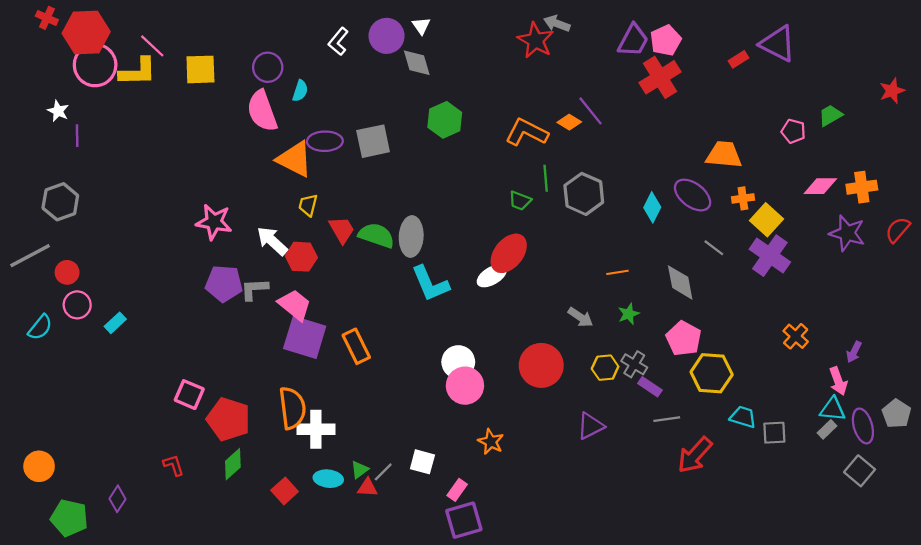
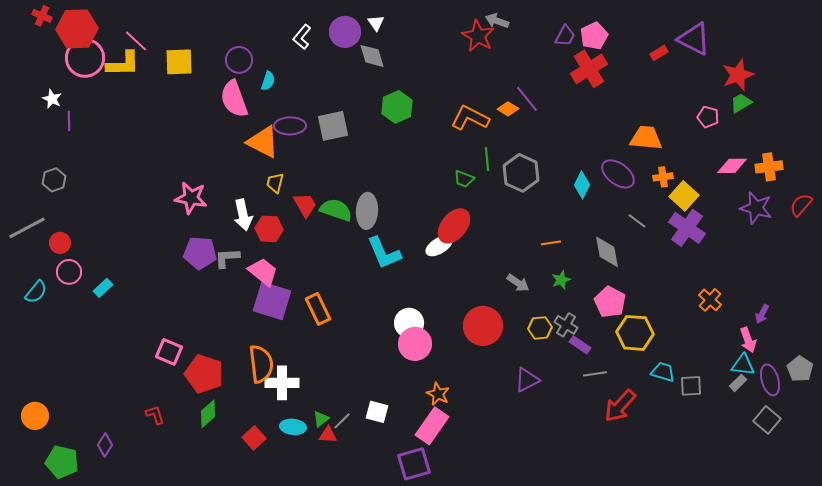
purple trapezoid: (633, 40) -> (565, 36), size x0.7
red star: (892, 91) -> (738, 75), moved, size x1.4
gray hexagon: (60, 202) -> (54, 180), size x0.7
white arrow: (272, 241) -> (243, 215), turned -144
pink rectangle: (457, 490) -> (432, 426), moved, size x1.8

